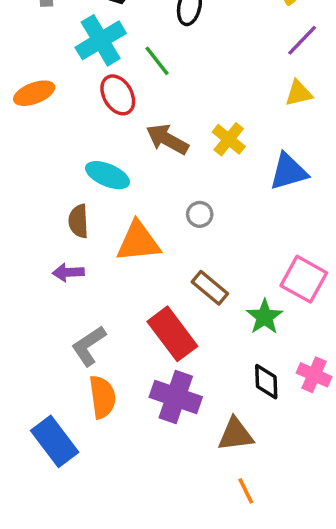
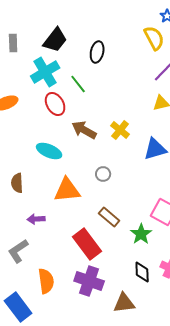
brown semicircle: (79, 221) -> (17, 183), moved
purple arrow: (68, 272) -> (36, 219), moved
gray L-shape: (89, 346) -> (18, 251), moved

